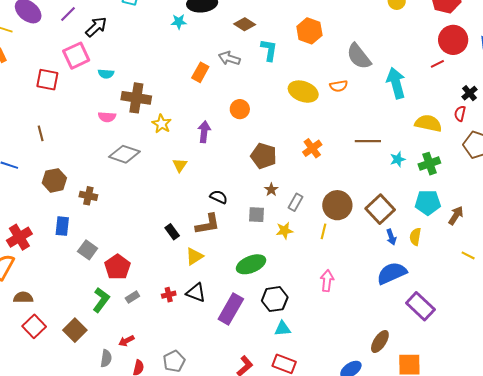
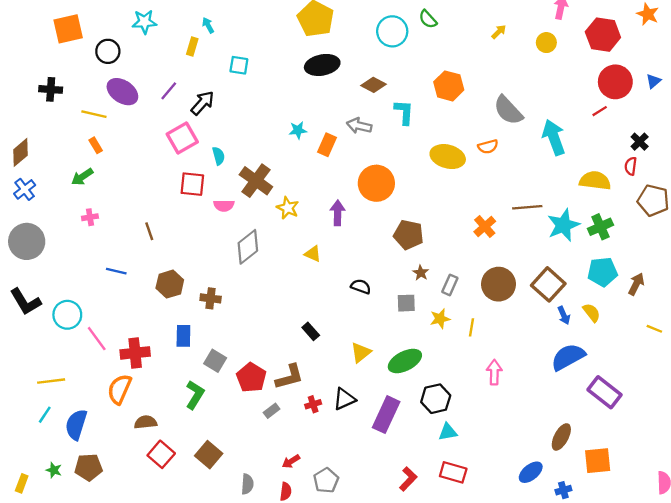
cyan star: (179, 22) -> (298, 130), moved
cyan semicircle: (106, 74) -> (218, 156), turned -105
red square: (47, 80) -> (192, 184), moved
brown cross: (136, 98) -> (256, 181), turned 32
orange circle: (240, 109) -> (376, 183), size x1.6
orange cross: (312, 148) -> (485, 226), moved
gray diamond: (124, 154) -> (248, 247), turned -52
cyan star: (398, 159) -> (563, 225), size x1.8
yellow triangle: (180, 165) -> (313, 254), turned -35
brown L-shape: (208, 224) -> (289, 377), moved
yellow line: (323, 231) -> (471, 327), moved
red cross: (19, 237) -> (135, 353), turned 30
yellow semicircle: (415, 237) -> (592, 313), turned 138
yellow triangle: (194, 256) -> (361, 352), moved
black triangle: (196, 293) -> (344, 399), turned -40
green L-shape: (101, 300) -> (195, 395), moved
red arrow: (126, 341) -> (291, 461), moved

